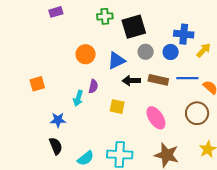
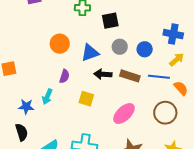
black square: (134, 27) -> (110, 21), size x0.7
blue cross: (184, 34) -> (173, 34), moved
yellow arrow: (204, 50) -> (177, 60), moved
cyan arrow: (78, 98) -> (47, 97), moved
pink ellipse: (156, 118) -> (124, 114), turned 75

